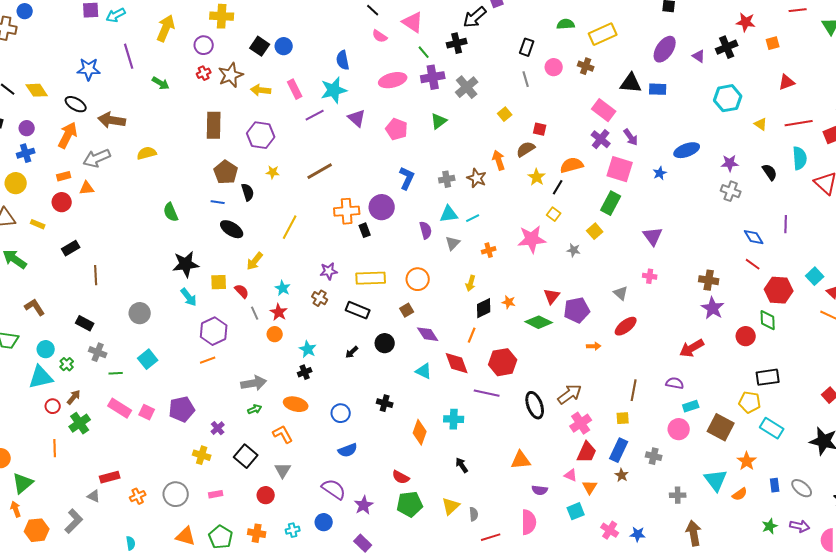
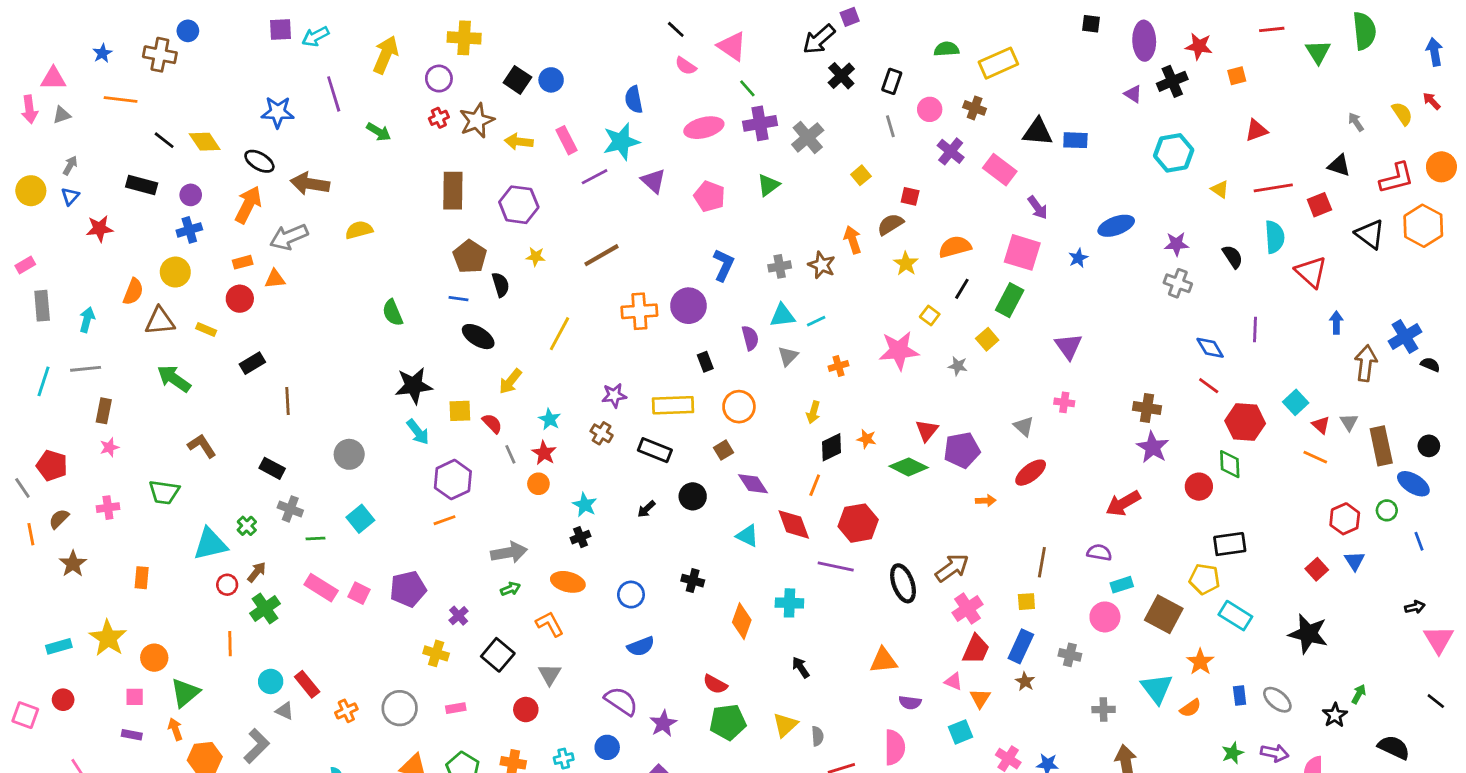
black cross: (457, 43) -> (841, 76), moved, turned -30
purple ellipse: (665, 49) -> (1144, 41), moved, turned -36
purple cross: (601, 139) -> (951, 151), moved
black line: (558, 187) -> (962, 289), moved
black rectangle: (365, 230) -> (705, 362), moved
cyan circle: (46, 349) -> (271, 681), moved
red rectangle: (110, 477) -> (307, 684), turned 66

